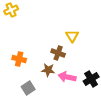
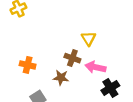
pink arrow: (67, 77) -> (95, 67), moved

